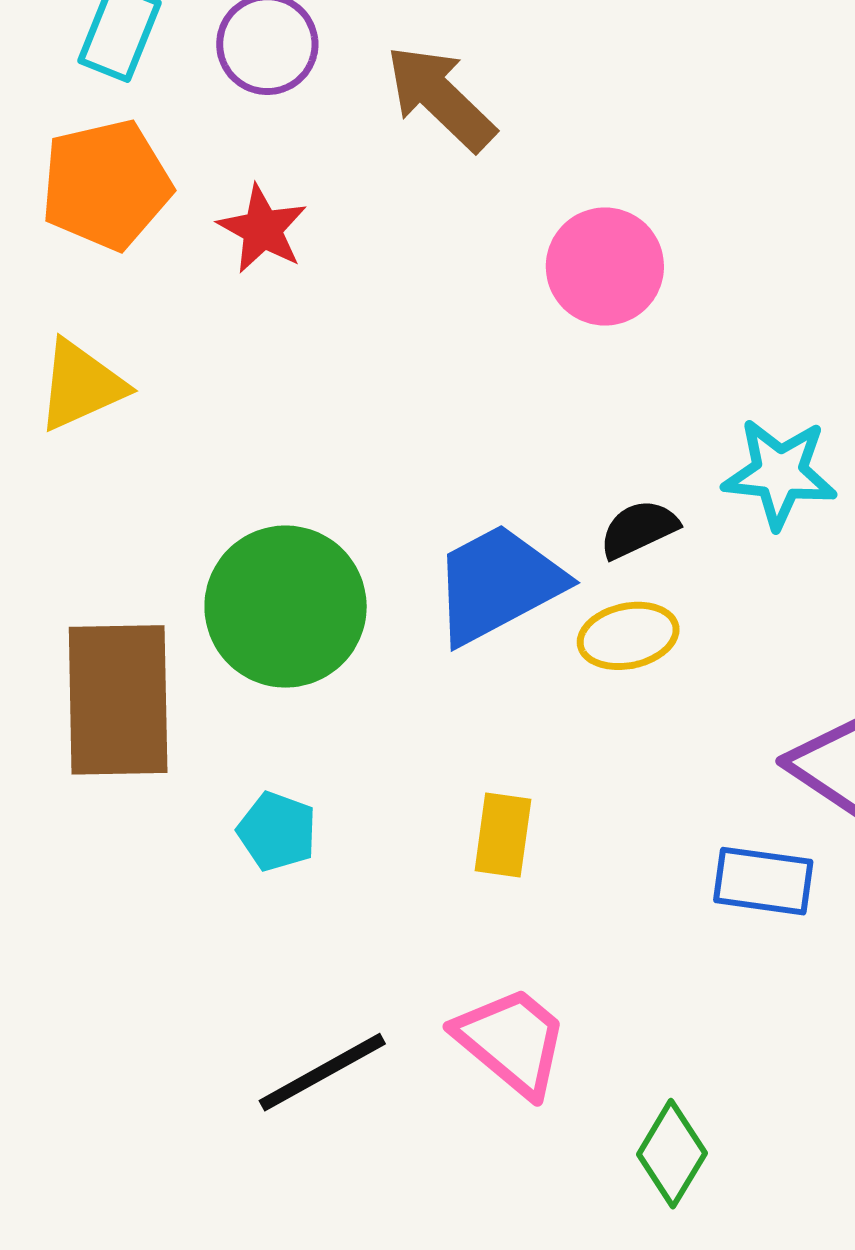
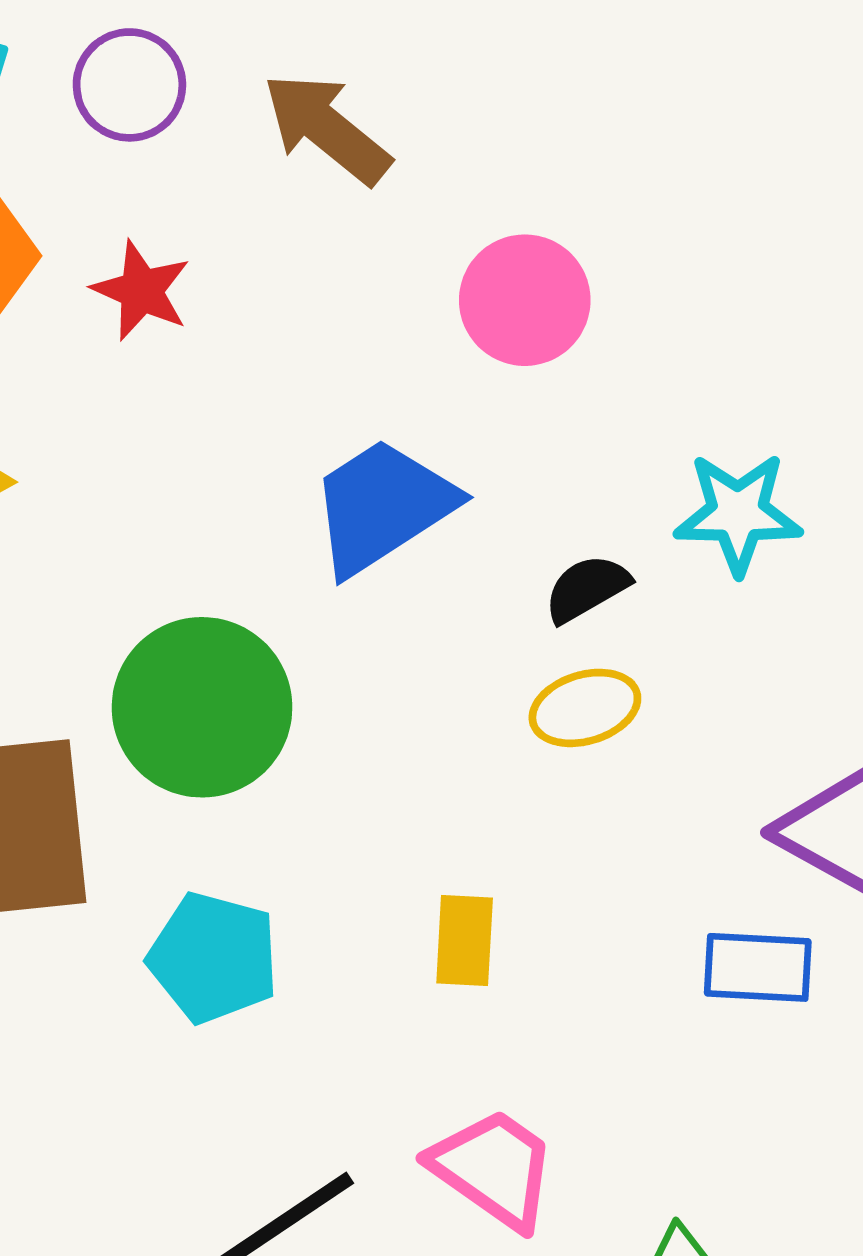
blue trapezoid: (498, 584) -> (383, 506), moved
cyan pentagon: (277, 831) -> (214, 958), size x1.5

